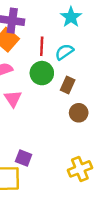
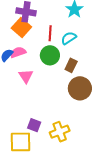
brown circle: (79, 113) -> (80, 88), size x1.5
yellow cross: (80, 169) -> (60, 132), moved

